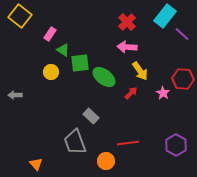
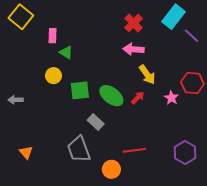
pink rectangle: (50, 34) -> (52, 36), turned -32
green square: (80, 63) -> (80, 90), moved
green ellipse: (104, 77) -> (111, 96), moved
orange triangle: (36, 164) -> (26, 152), moved

